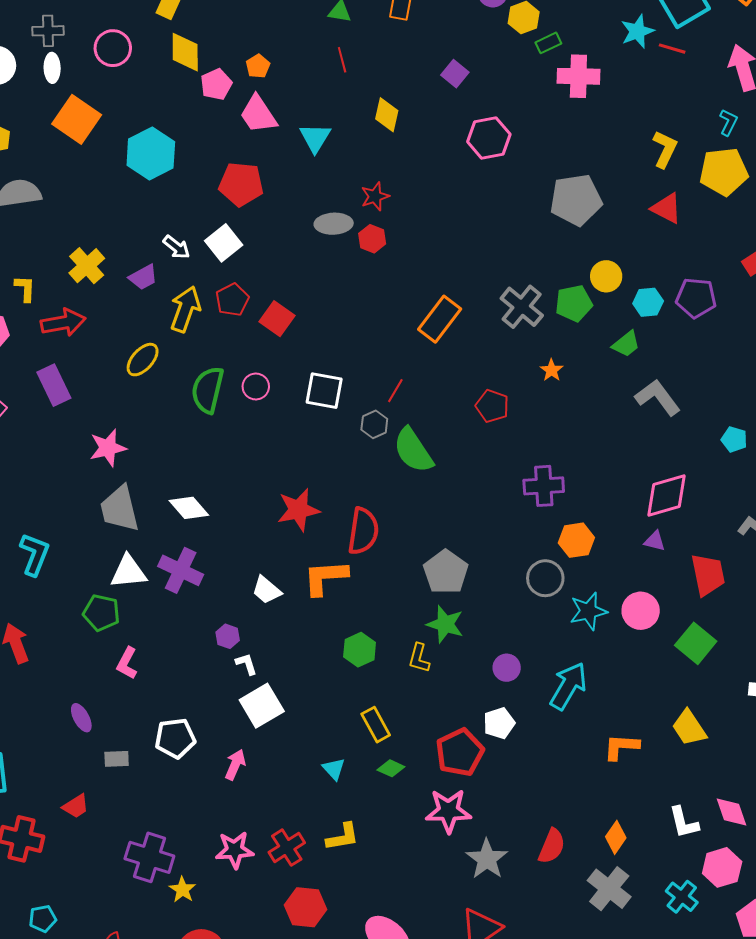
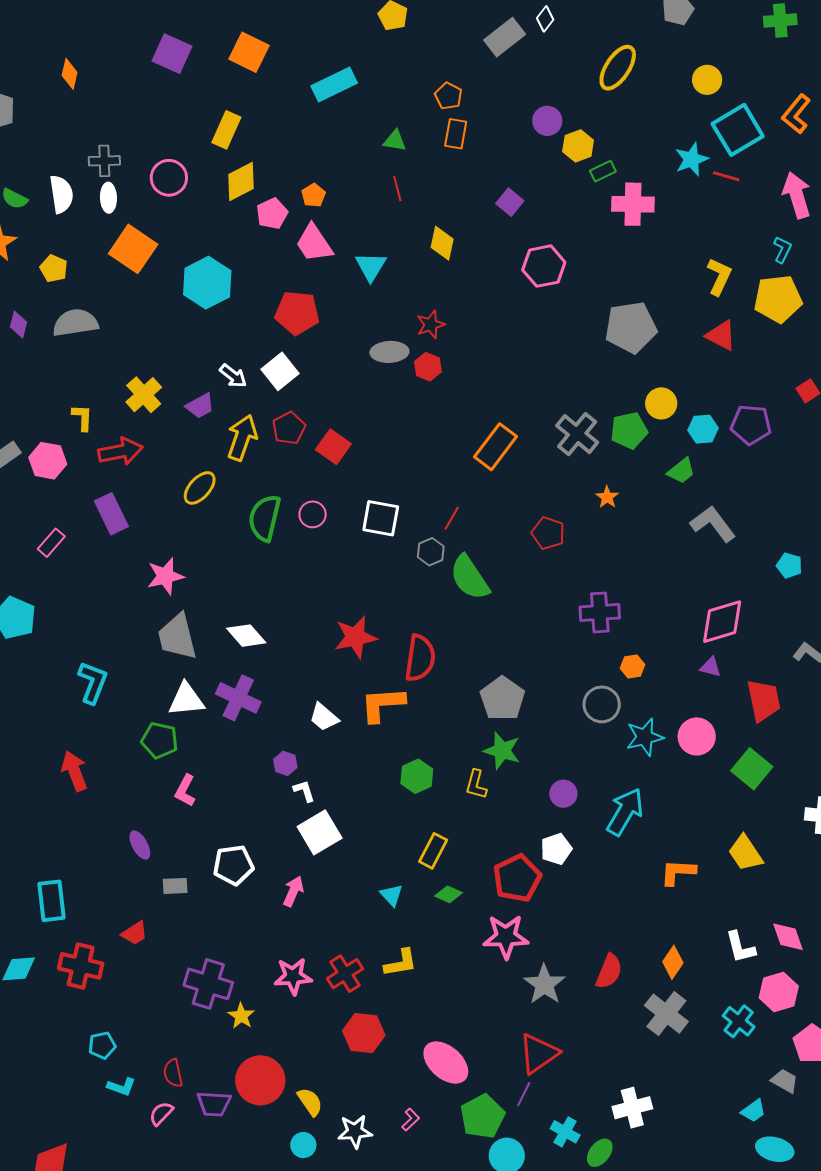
yellow diamond: (185, 52) -> (241, 182), turned 63
orange hexagon: (576, 540) -> (632, 666), size x0.7
yellow rectangle: (376, 725) -> (433, 851), turned 56

